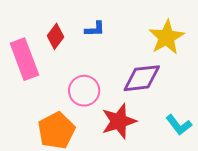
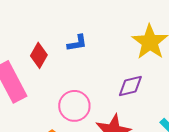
purple diamond: (142, 78) -> (130, 86), size x0.7

